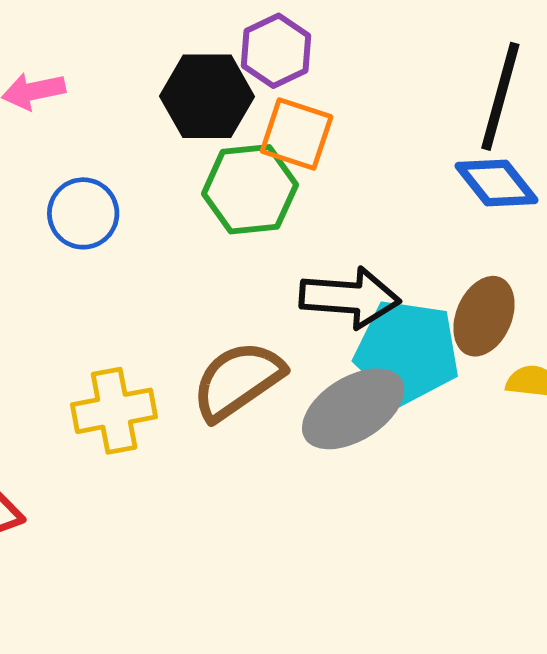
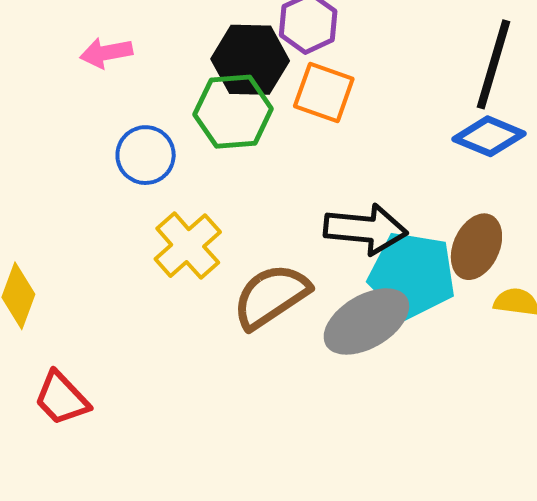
blue diamond: (497, 183) -> (489, 136), turned -30
green hexagon: (250, 189) -> (233, 112), moved
yellow cross: (114, 411) -> (188, 246), moved, turned -32

